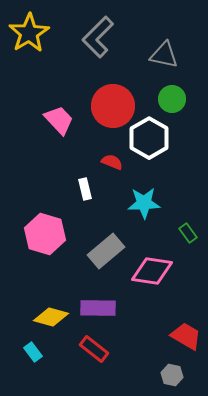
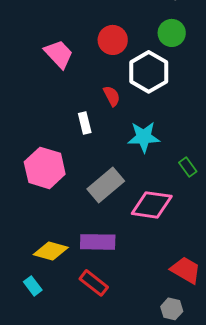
red circle: (113, 106) -> (113, 40), size x0.7
red semicircle: (112, 162) -> (112, 96), turned 40

